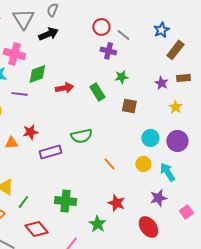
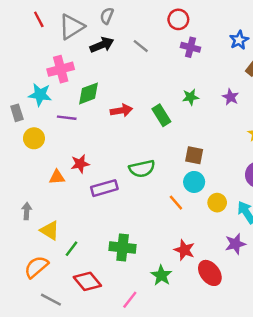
gray triangle: (23, 19) -> (72, 27), turned 30
red circle: (101, 27) -> (178, 19), moved
gray line: (123, 35) -> (141, 46), moved
purple cross: (108, 51) -> (190, 47), moved
pink cross: (14, 54) -> (61, 69), turned -30
purple star: (161, 83) -> (231, 97), moved
brown square: (129, 106) -> (194, 155), moved
cyan circle: (150, 138) -> (194, 182), moved
red ellipse: (148, 227) -> (210, 273), moved

